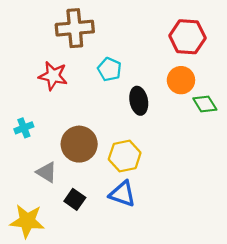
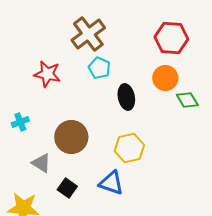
brown cross: (75, 28) -> (88, 34), moved, turned -32
yellow hexagon: (125, 156) -> (129, 148), moved

